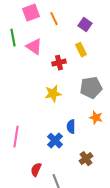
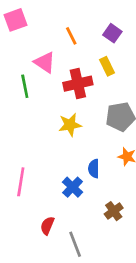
pink square: (31, 13) -> (15, 20), moved
orange line: (54, 19) -> (71, 36), moved
green line: (13, 38) -> (25, 86), moved
red cross: (59, 63) -> (78, 84), size x1.5

